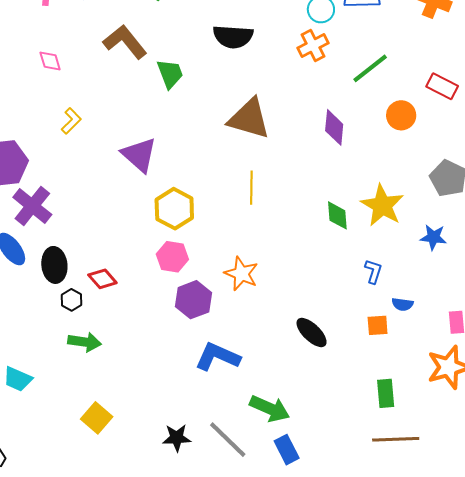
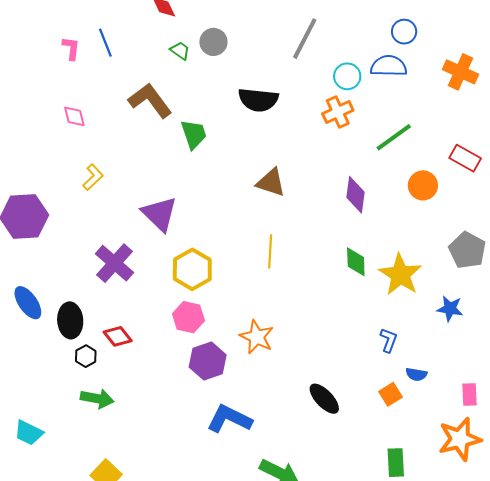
brown triangle: (249, 119) -> (271, 182), size x0.7
purple cross: (32, 206) -> (115, 263), moved
green diamond: (337, 215) -> (356, 262), moved
orange square: (378, 325) -> (390, 394), turned -30

